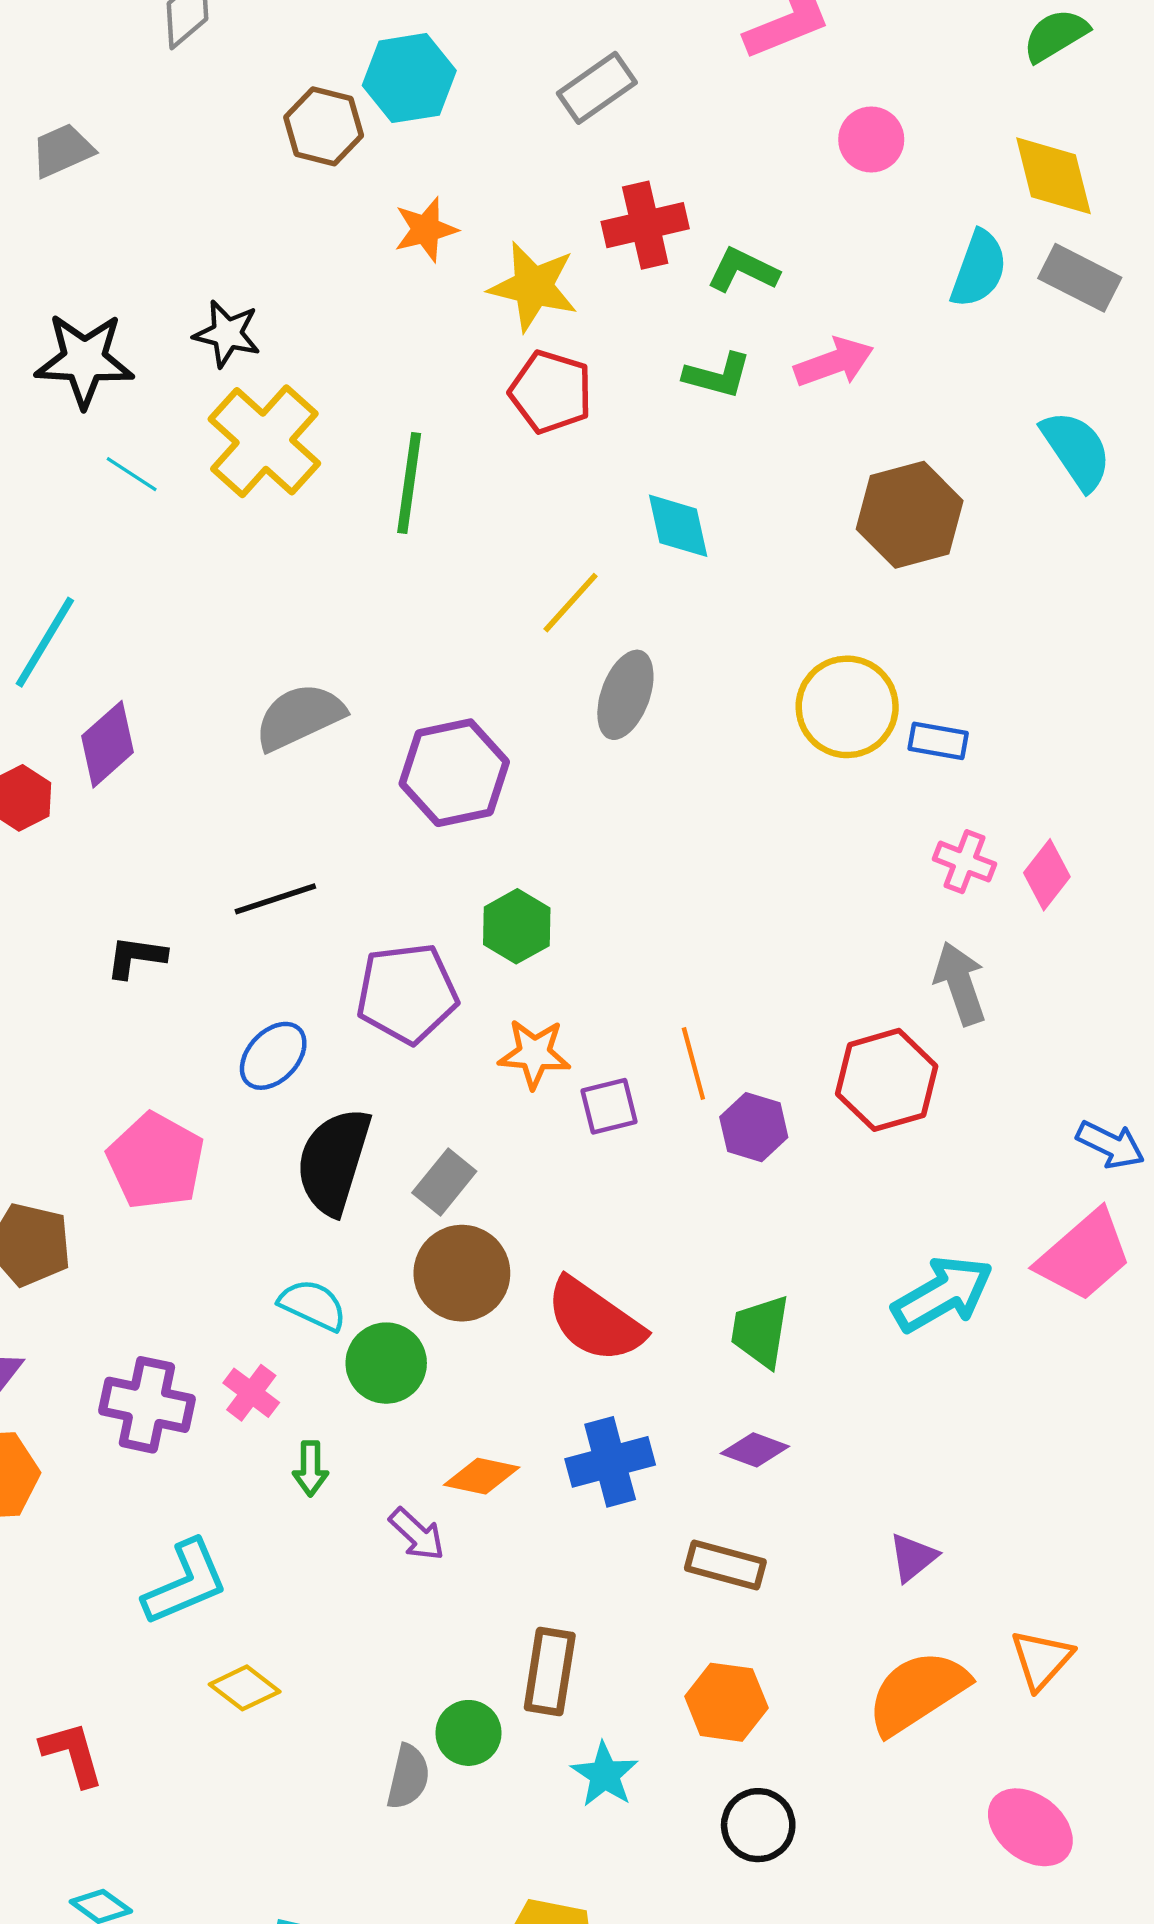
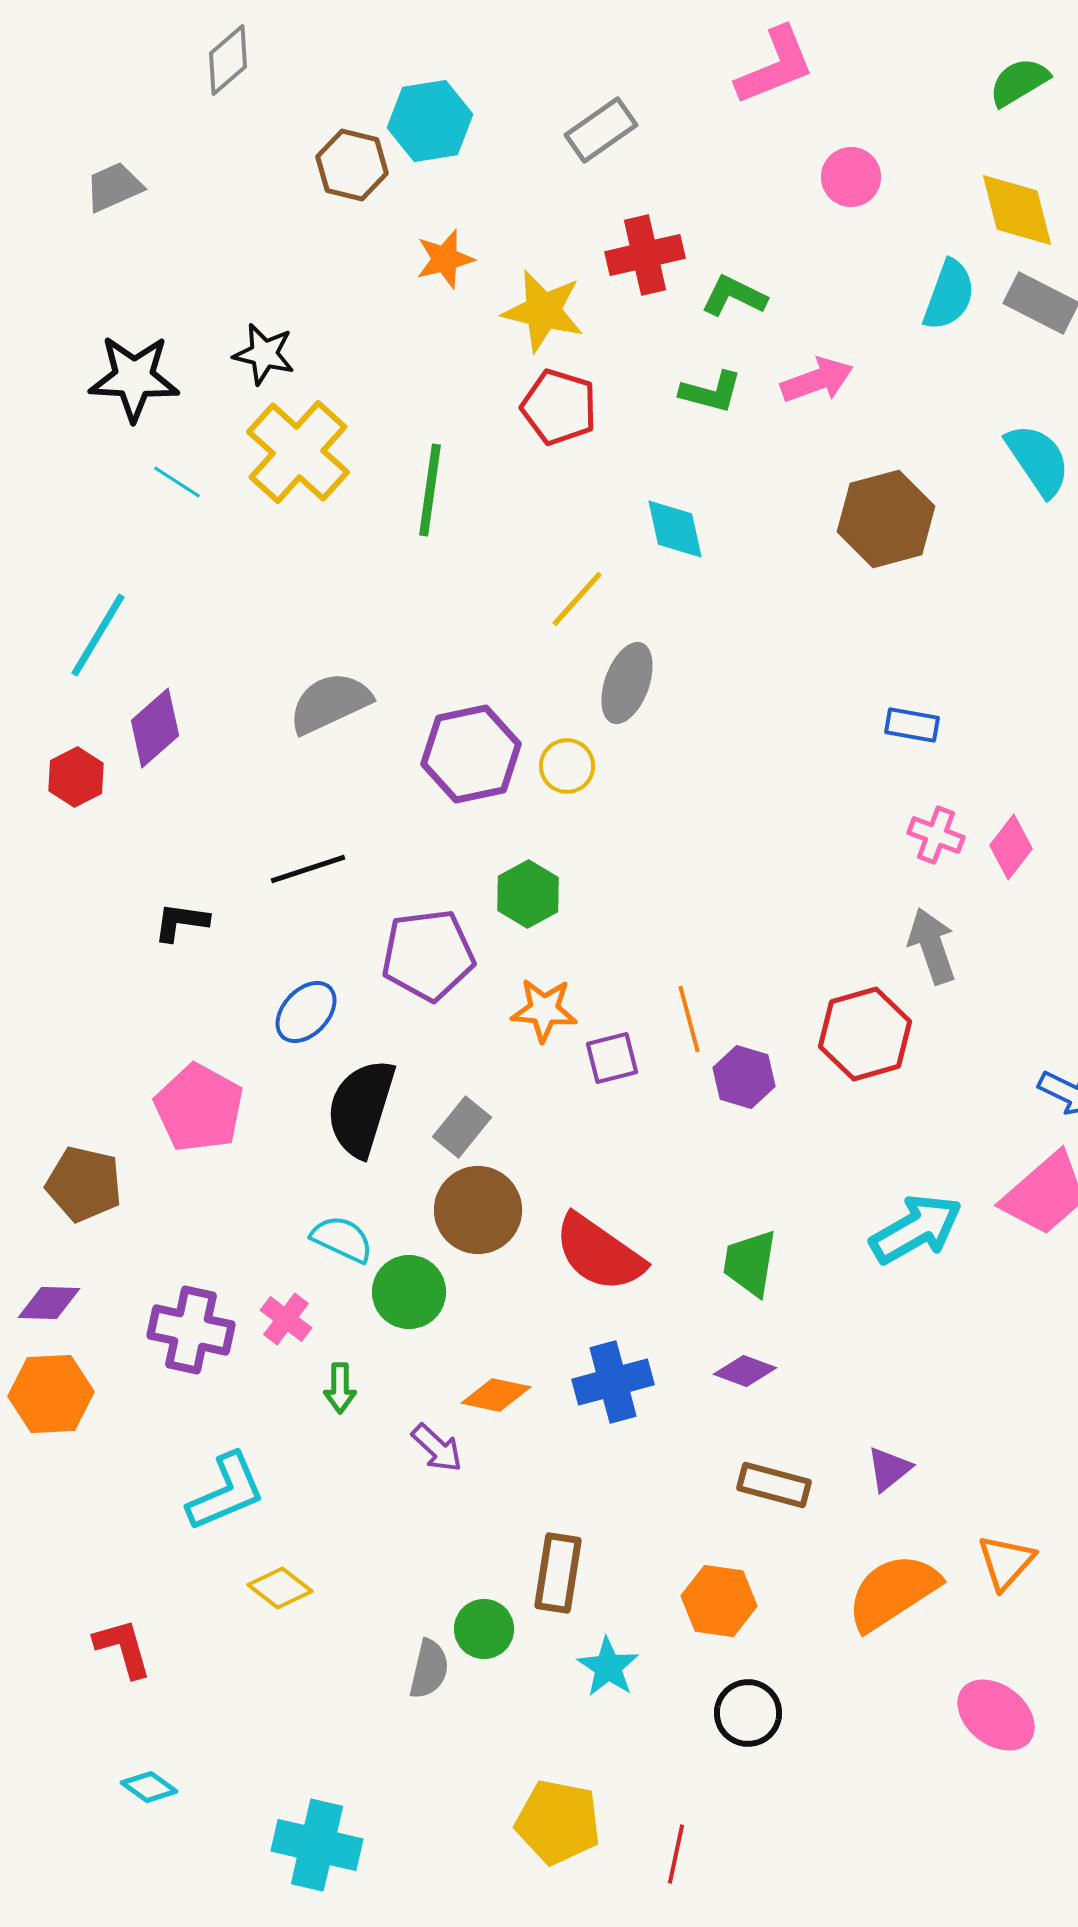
yellow circle: (847, 707) -> (567, 766), moved, size x0.6
brown rectangle: (725, 1565) -> (774, 1485), moved

